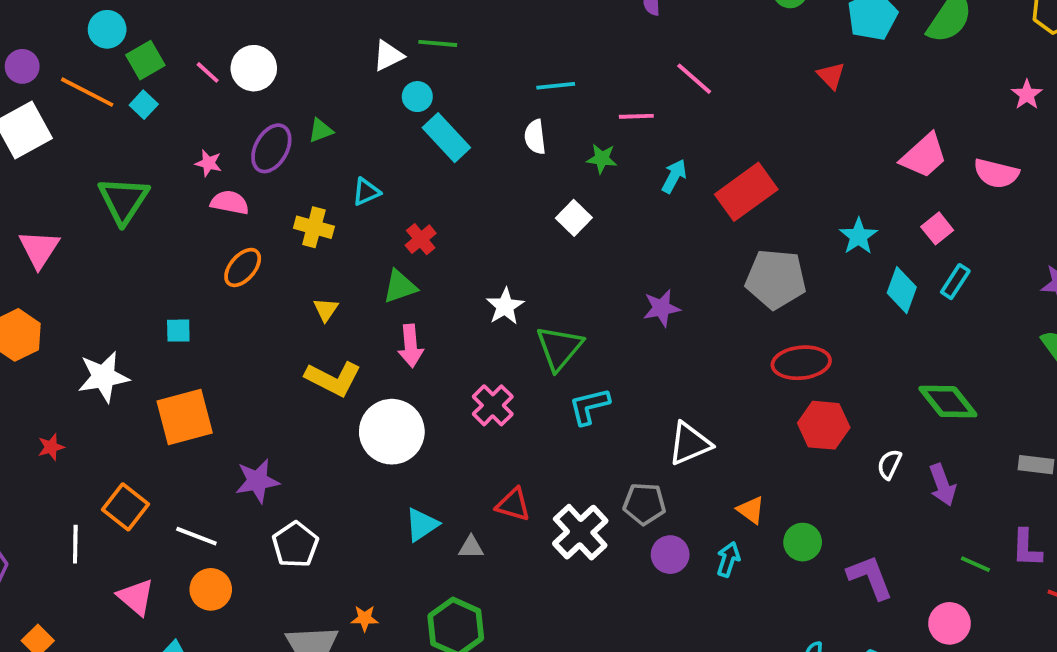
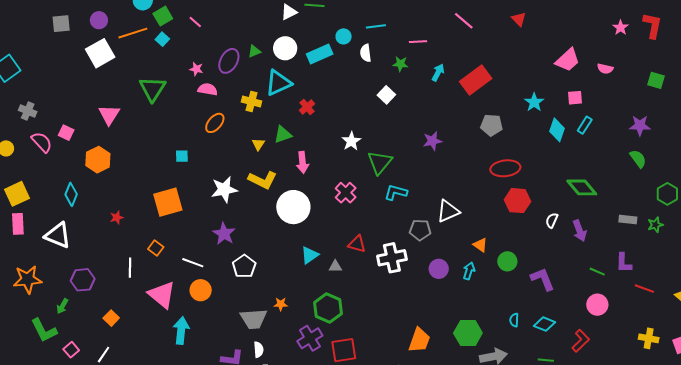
white circle: (254, 68) -> (285, 48), moved
pink line: (694, 79) -> (464, 21), moved
orange line: (87, 92) -> (133, 33), turned -44
cyan circle: (417, 97) -> (344, 36), moved
cyan rectangle: (446, 138) -> (320, 54), turned -70
pink semicircle: (996, 173) -> (605, 69), size x0.7
cyan triangle: (366, 192) -> (278, 83), size x1.8
pink square: (937, 228) -> (575, 98), turned 35
gray pentagon: (776, 279) -> (492, 125), size x0.7
green triangle: (400, 287) -> (283, 135), moved
white star: (103, 377) -> (224, 189), moved
cyan L-shape: (589, 406) -> (396, 192), turned 30
orange square: (185, 417) -> (168, 202), moved
purple star: (257, 481) -> (224, 234), turned -30
gray pentagon: (644, 504) -> (420, 230), moved
orange square: (126, 507) -> (156, 248), size x0.7
white cross: (580, 532) -> (392, 258), turned 32
pink triangle: (136, 597) -> (162, 295), size x1.4
pink circle: (950, 623) -> (597, 305), moved

